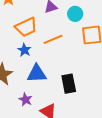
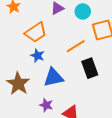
orange line: (53, 39) -> (76, 46), moved
black rectangle: (69, 84) -> (90, 68), moved

